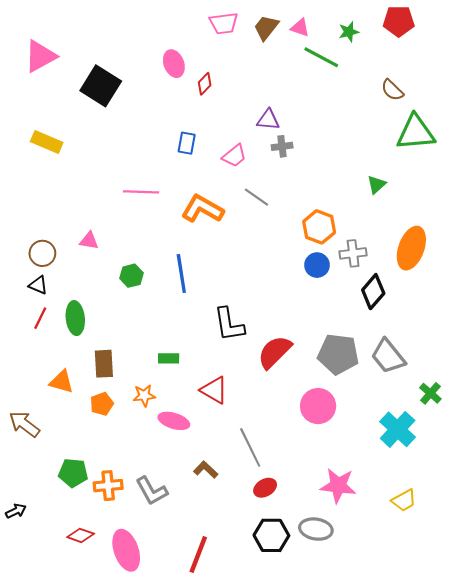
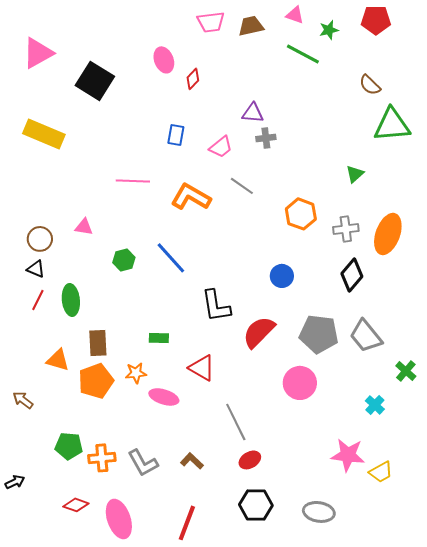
brown trapezoid: (266, 28) -> (251, 26), turned 40
pink triangle: (300, 28) -> (295, 15), moved
yellow rectangle: (47, 142) -> (44, 134), size x1.4
gray cross: (353, 253) -> (346, 229), moved
blue circle: (317, 265) -> (282, 276), moved
blue line: (181, 274) -> (171, 258), turned -33
orange pentagon: (102, 404) -> (96, 381), size x1.6
brown arrow: (24, 424) -> (23, 400), size x0.7
cyan cross: (398, 429) -> (375, 405), size x0.6
brown L-shape: (206, 470) -> (192, 461), moved
pink star: (338, 486) -> (348, 455), moved
gray ellipse: (316, 529) -> (319, 512), moved

